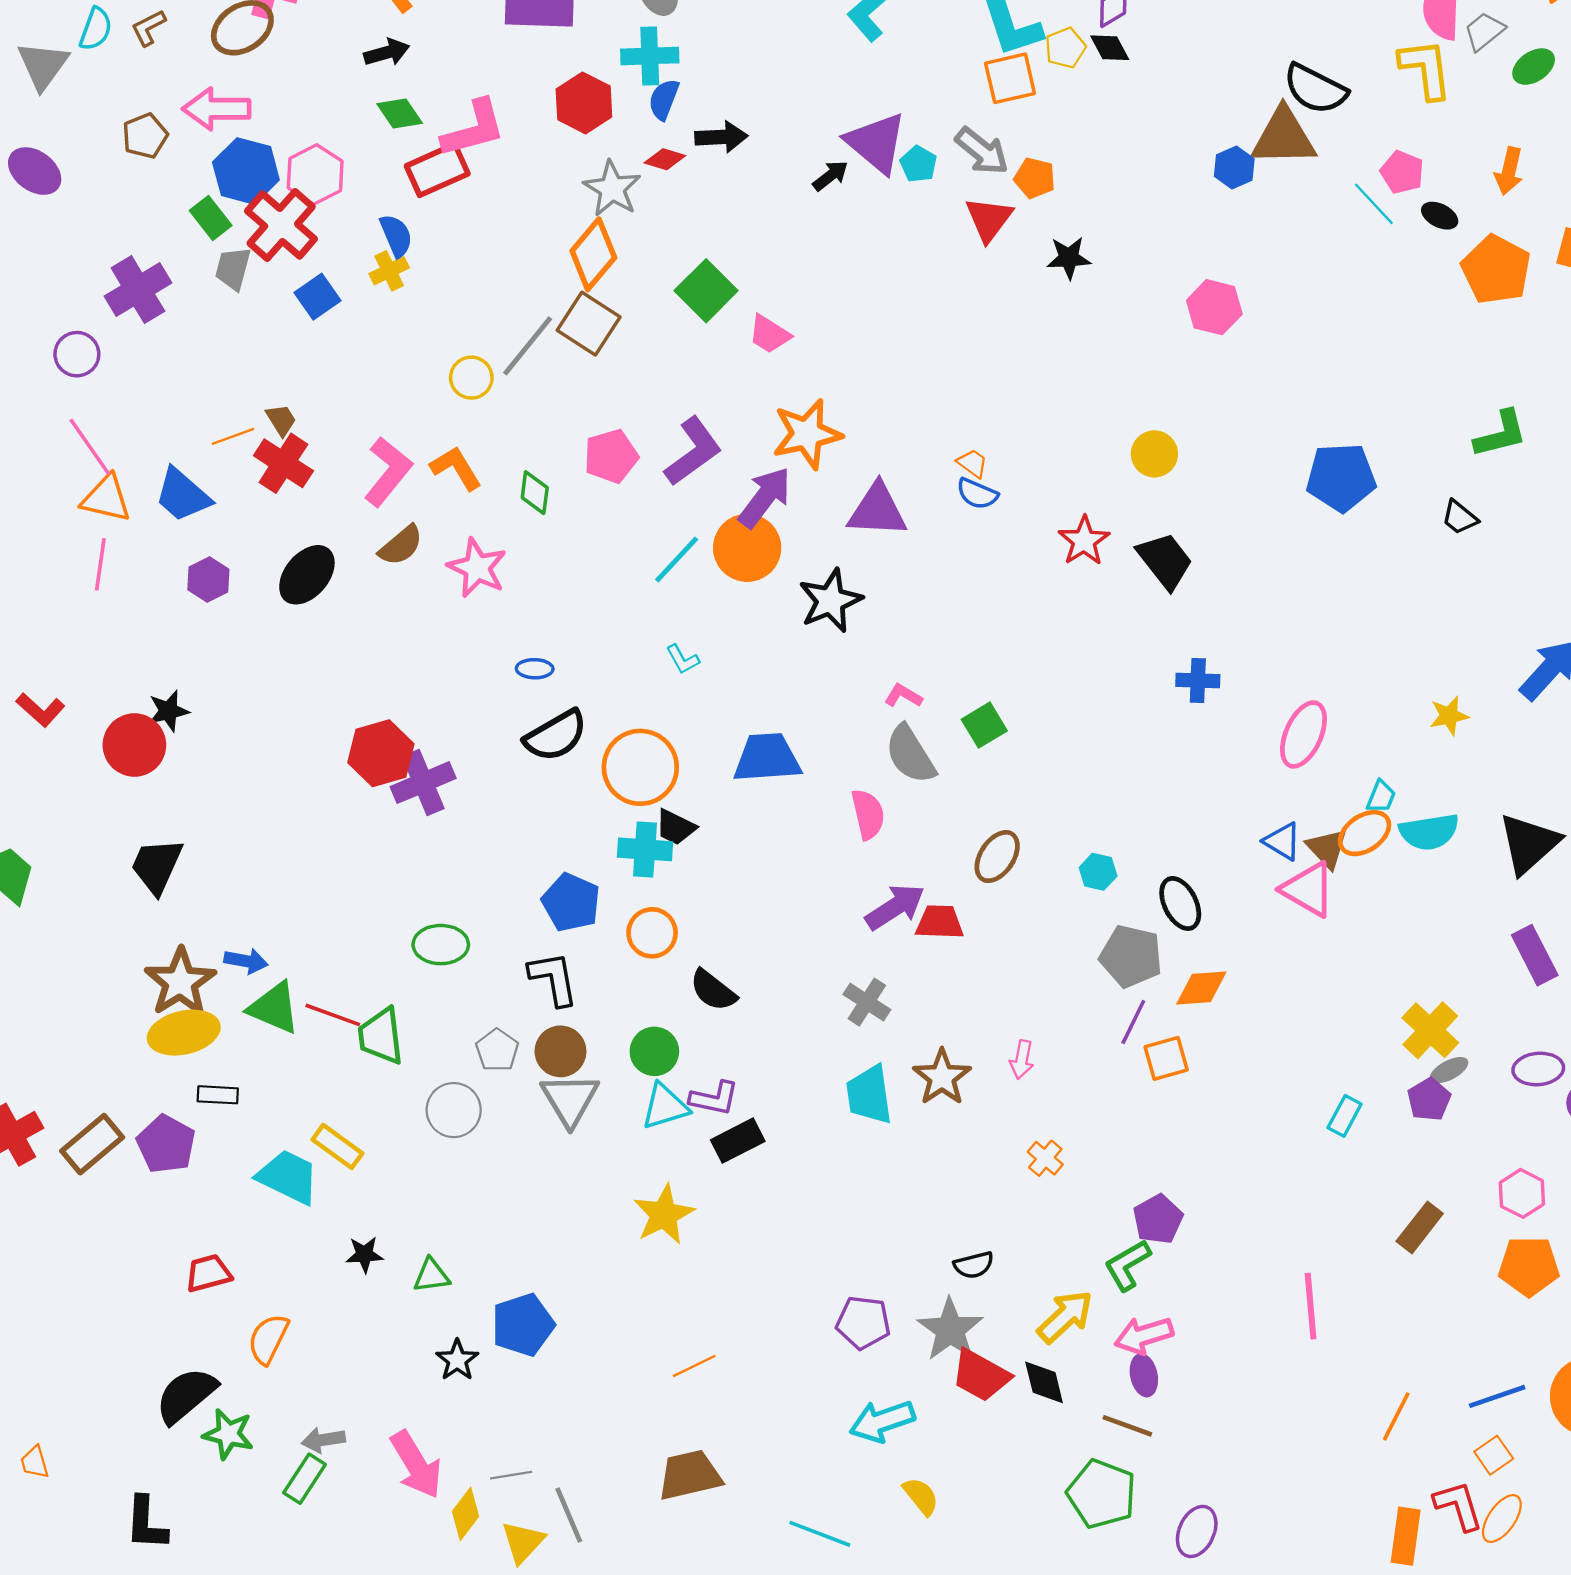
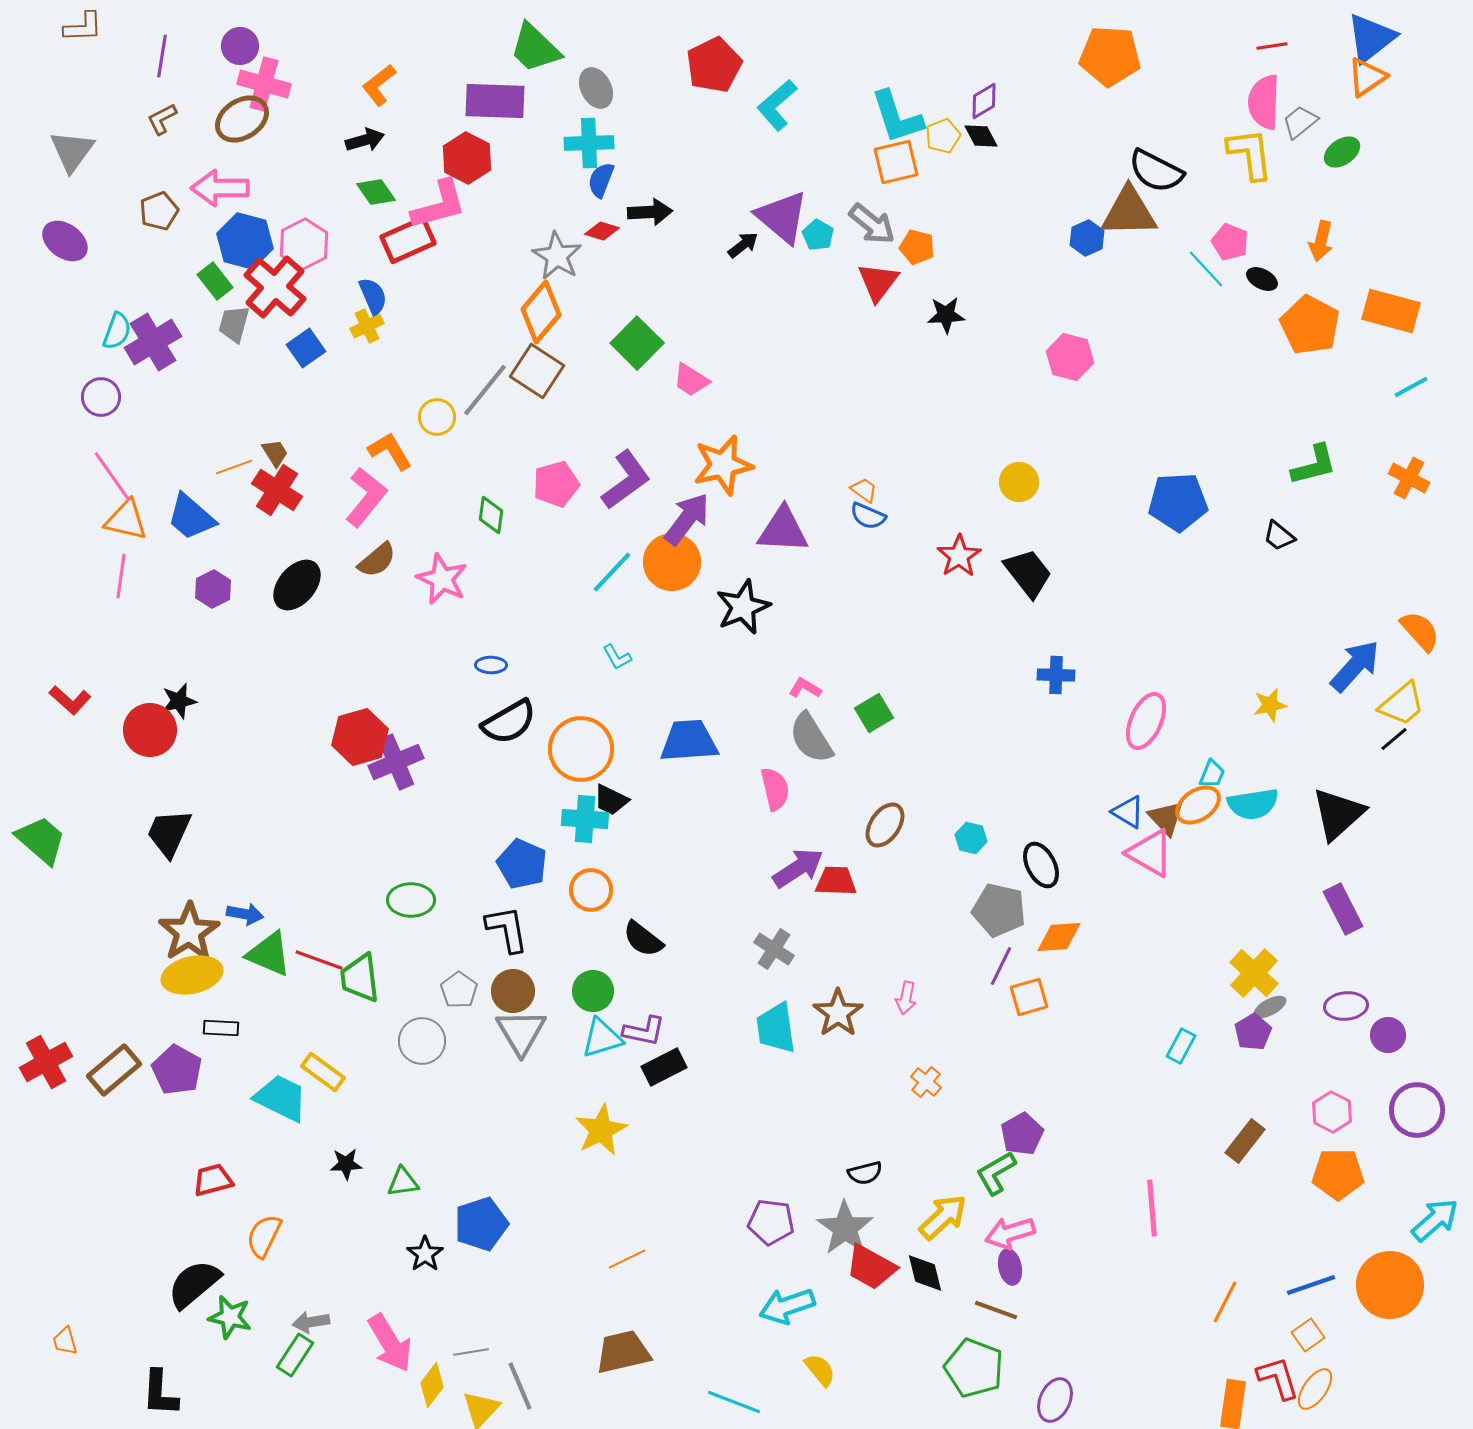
cyan semicircle: (96, 29) -> (117, 331), moved
red hexagon: (584, 103) -> (467, 158), moved
orange L-shape: (456, 468) -> (390, 451), moved

